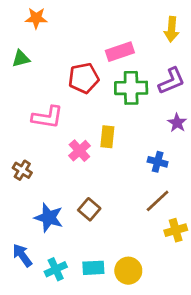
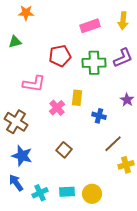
pink rectangle: (120, 52) -> (90, 26), moved
purple star: (177, 123) -> (127, 100), moved
blue cross: (158, 162) -> (99, 116), moved
brown cross: (22, 170) -> (16, 122), size x1.6
blue star: (49, 218) -> (22, 156), moved

